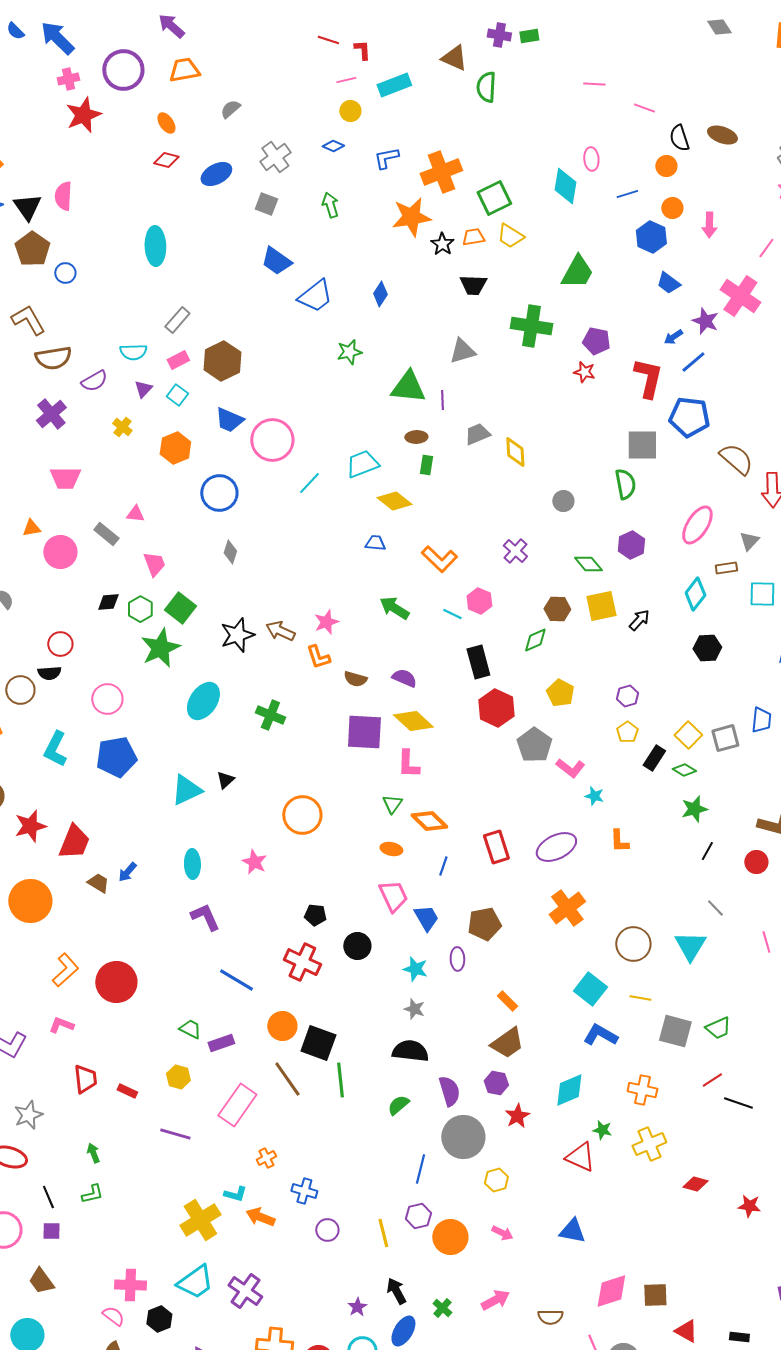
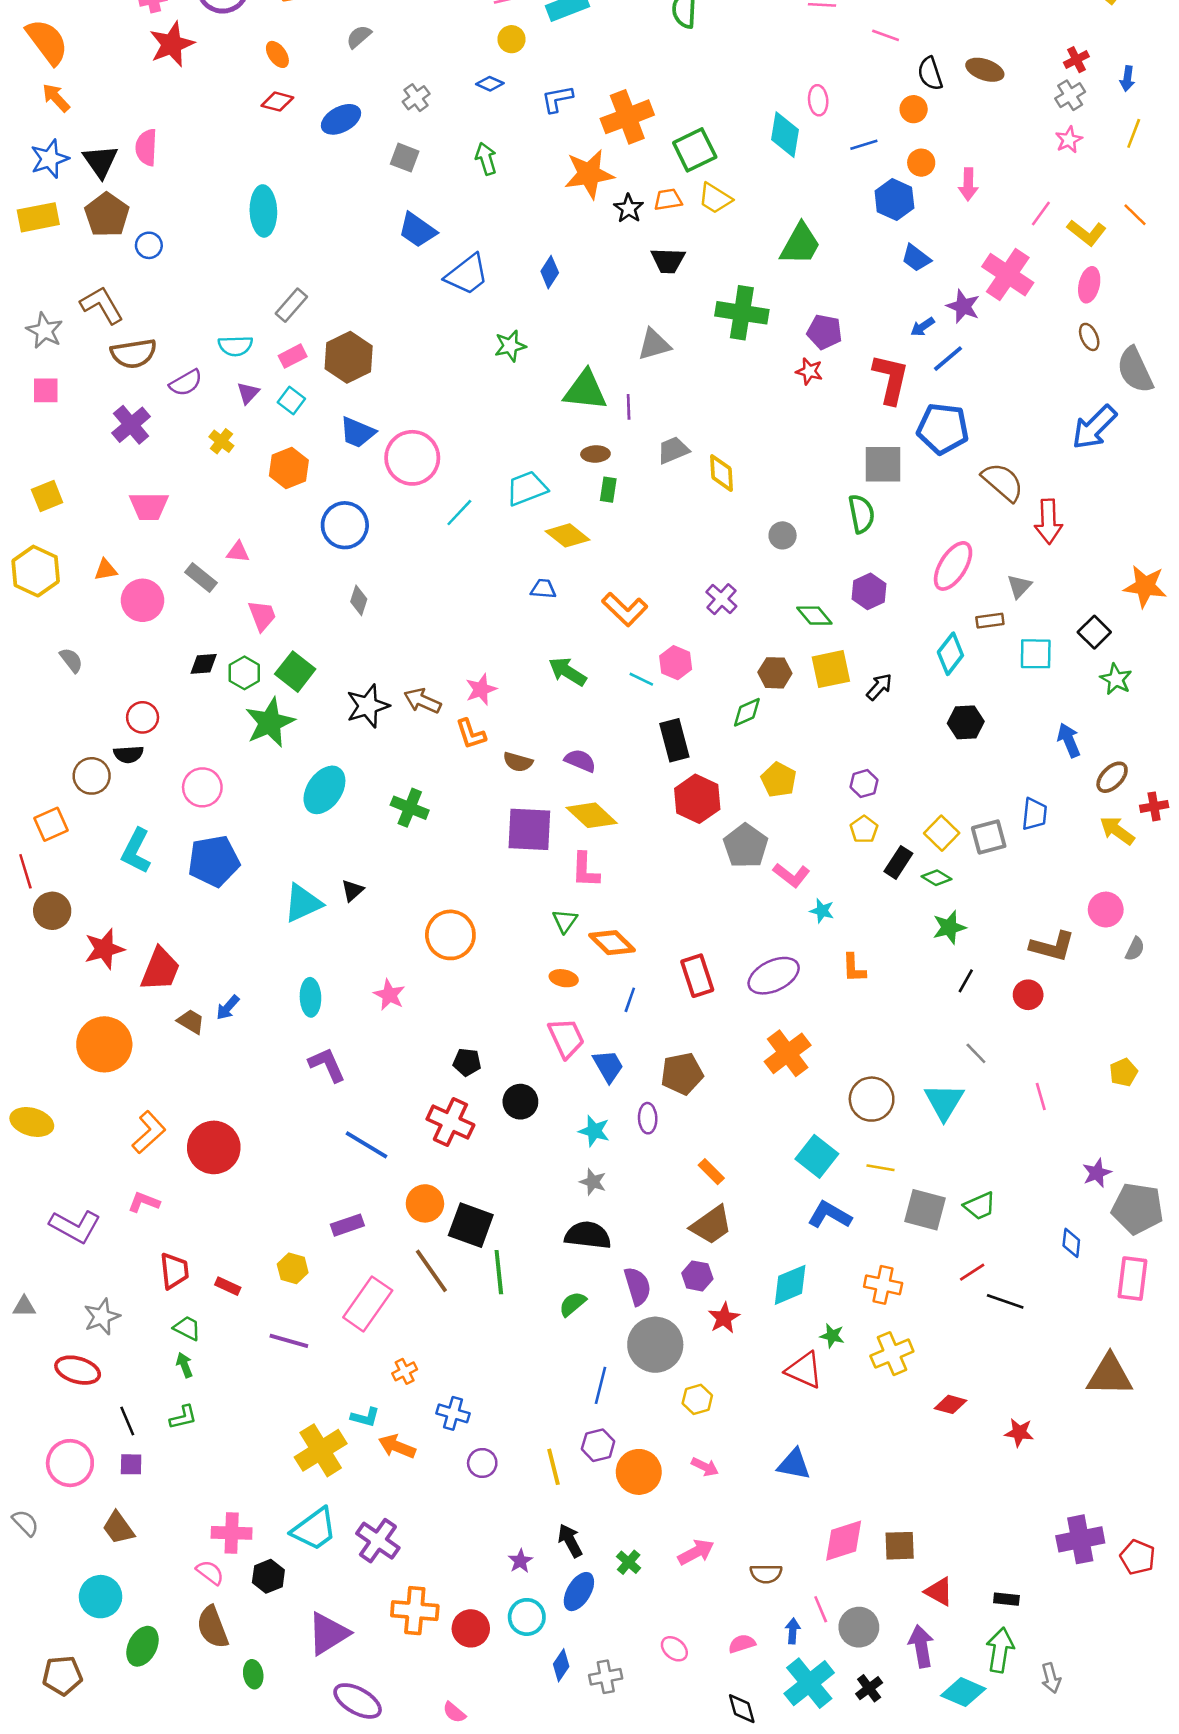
gray cross: (275, 157) -> (416, 98), size x0.7
green trapezoid: (190, 1029) -> (187, 1328), moved

